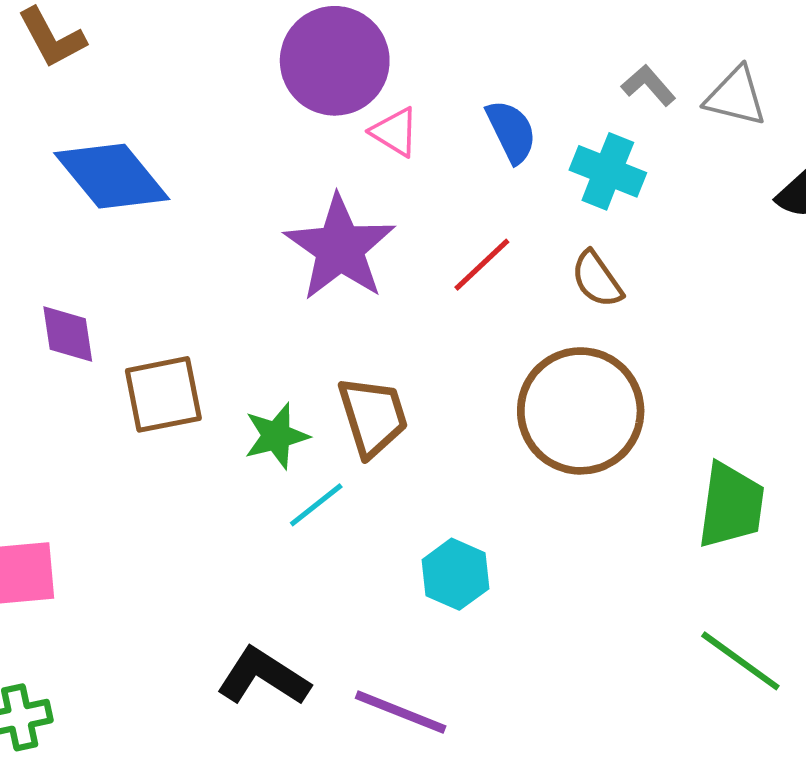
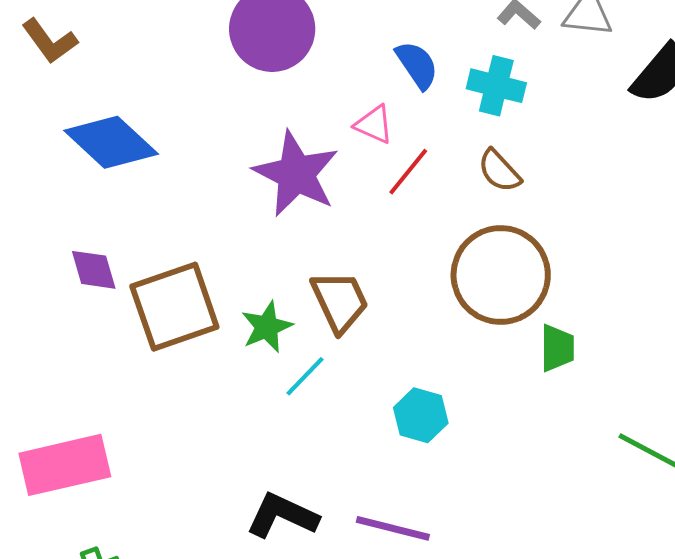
pink triangle: (395, 132) -> (374, 124), moved
brown square: (163, 394) -> (174, 307), size x1.4
green trapezoid: (731, 505) -> (557, 348), moved, size x0.7

